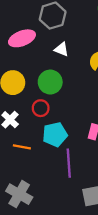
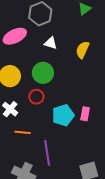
cyan pentagon: (55, 135) -> (63, 115), moved
purple line: (69, 163) -> (47, 153), moved

